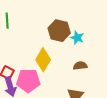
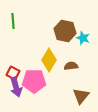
brown semicircle: (80, 66) -> (71, 66), moved

